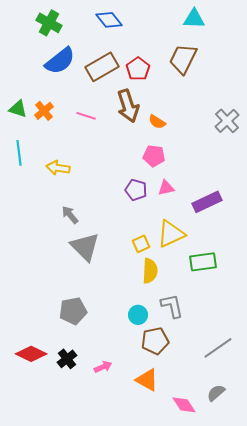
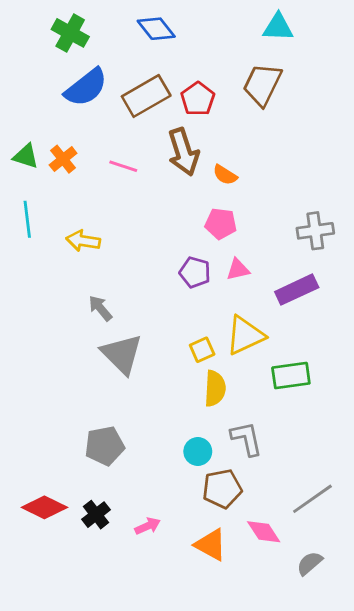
gray cross: (227, 121) -> (315, 231), moved, turned 35
pink diamond: (184, 405) -> (264, 532), moved

